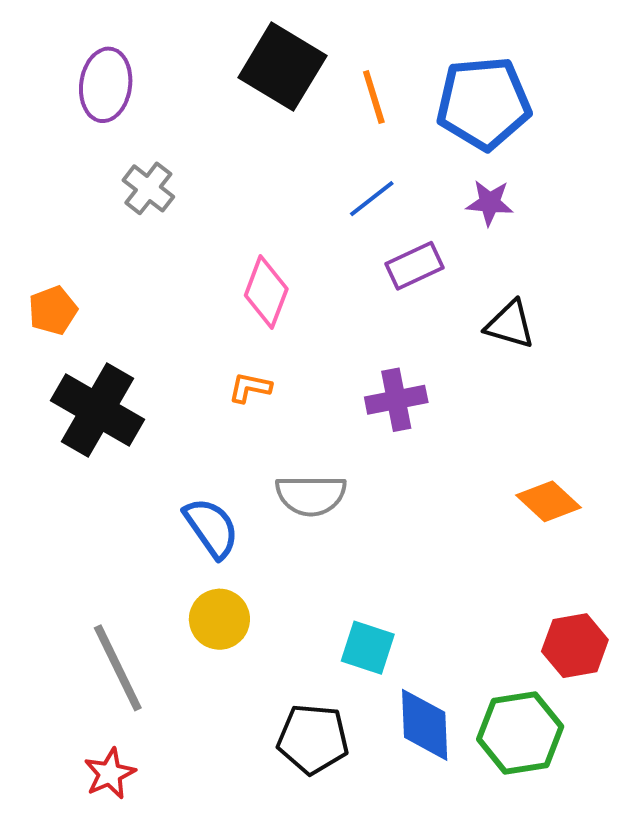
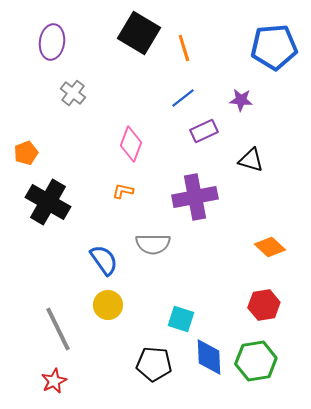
blue pentagon: (484, 103) -> (274, 47), moved
purple cross: (396, 400) -> (195, 197), size x1.5
red hexagon: (575, 646) -> (264, 305), moved

